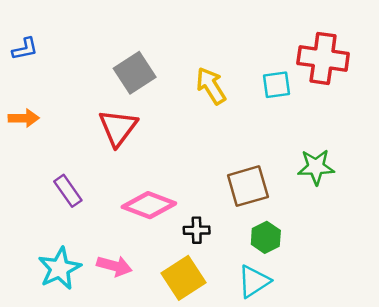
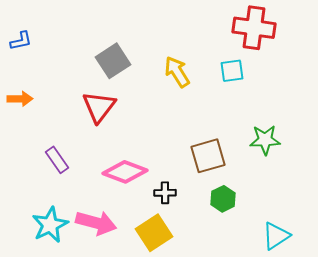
red cross: (323, 58) -> (254, 28), moved
pink arrow: (114, 266) -> (96, 223), size x1.4
cyan triangle: (254, 281) -> (276, 236), moved

